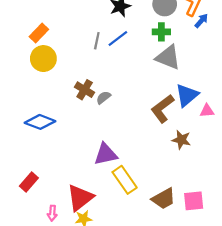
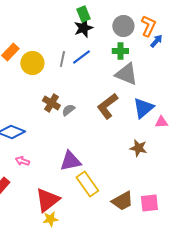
yellow circle: (43, 59) -> (32, 63), moved
brown L-shape: (162, 109) -> (107, 106), moved
pink arrow: (52, 213) -> (22, 161), moved, turned 104

